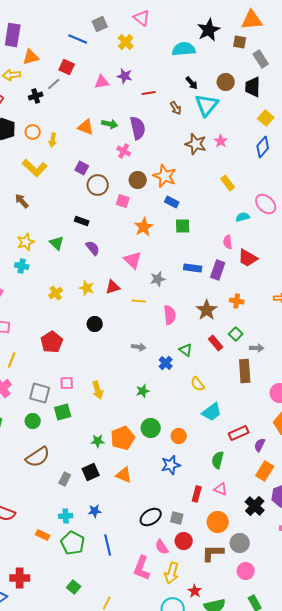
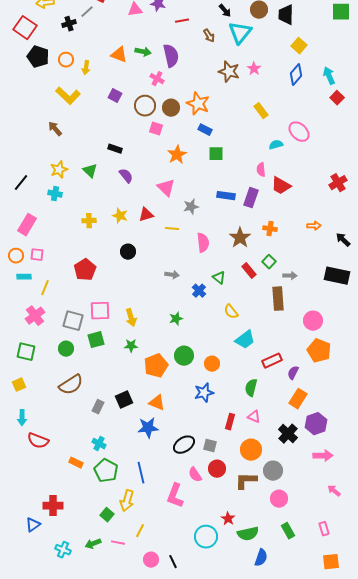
brown circle: (98, 185) -> (145, 106), moved
yellow cross: (56, 293) -> (89, 221), turned 32
pink square: (67, 383) -> (100, 311), size x1.5
green star: (98, 441) -> (131, 346), moved
blue star: (95, 511) -> (148, 428), moved, size x1.5
cyan cross: (66, 516) -> (99, 444), turned 32
yellow arrow: (172, 573) -> (127, 501), moved

